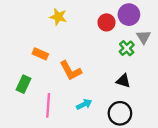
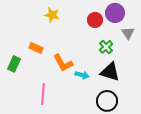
green cross: (127, 48) -> (106, 47), moved
black triangle: (123, 81) -> (110, 72), size x1.5
green rectangle: (23, 84) -> (14, 64), moved
cyan arrow: (84, 104) -> (82, 75), moved, turned 40

